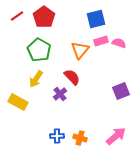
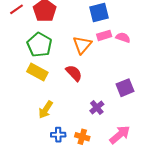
yellow arrow: (36, 79) -> (46, 110), moved
purple cross: (60, 94) -> (97, 108), moved
yellow rectangle: (18, 102) -> (37, 72), moved

